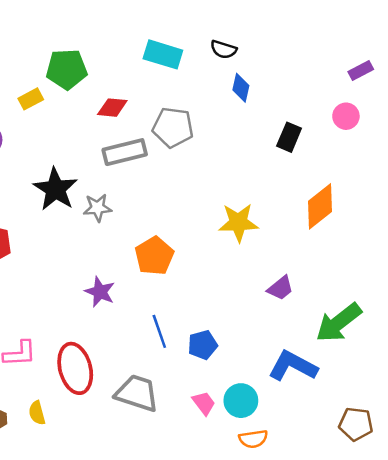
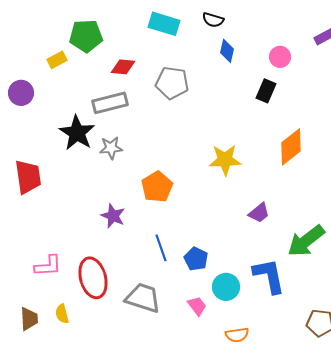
pink circle: (346, 116) -> (280, 57), moved
gray rectangle: (125, 152) -> (110, 103), moved
blue pentagon: (203, 345) -> (196, 259), turned -30
blue L-shape: (293, 366) -> (269, 276), turned 51
cyan circle: (241, 401) -> (226, 287), moved

